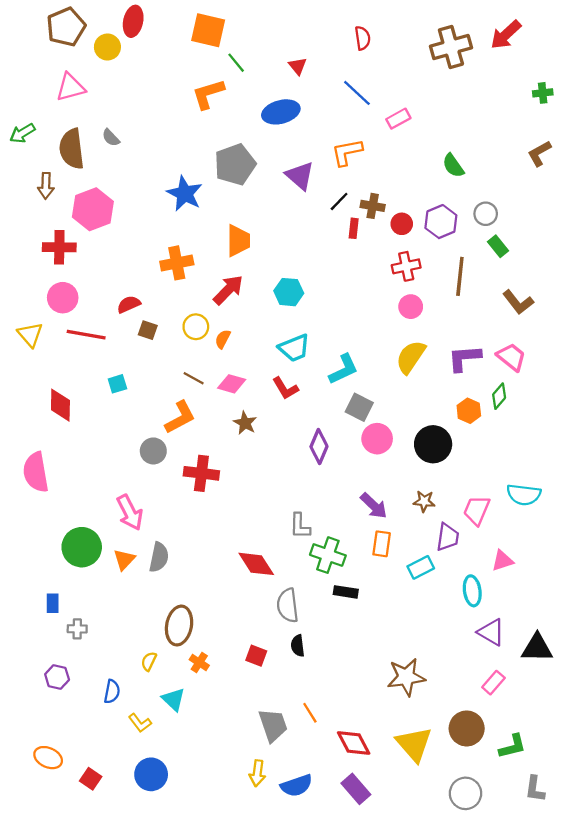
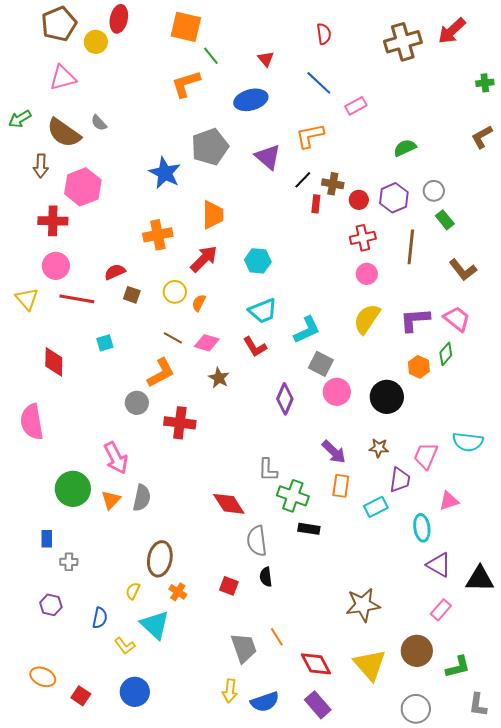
brown semicircle: (72, 149) -> (64, 133), turned -48
green semicircle: (453, 166) -> (405, 148), turned 100
cyan triangle: (173, 699) -> (155, 625), size x1.4

